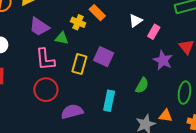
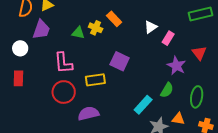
purple trapezoid: (39, 27) -> (41, 30), moved, turned -105
green triangle: (62, 38) -> (78, 33), moved
yellow rectangle: (79, 64) -> (95, 80), moved, turned 66
green semicircle: (142, 85) -> (167, 90), moved
cyan rectangle: (109, 101) -> (143, 105), moved, turned 30

